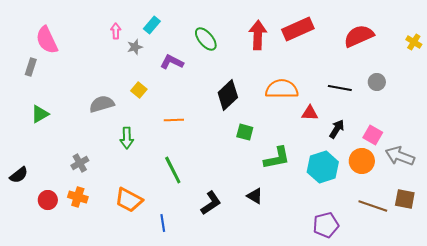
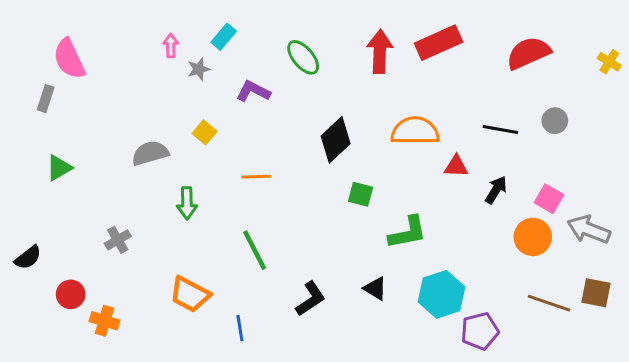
cyan hexagon: (323, 167) -> (442, 294), moved
orange cross: (78, 197) -> (104, 321), moved

